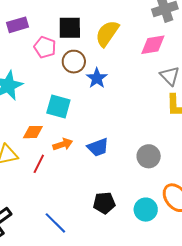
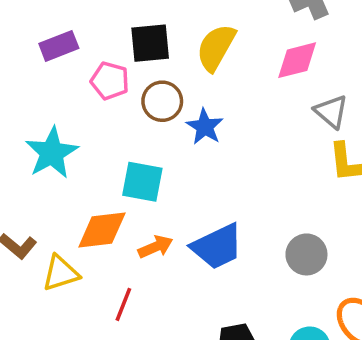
orange diamond: (33, 132) -> (102, 230), size x1.4
blue trapezoid: (98, 147) -> (217, 247), size x1.4
red line: (39, 164) -> (123, 304), moved

